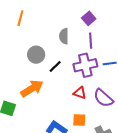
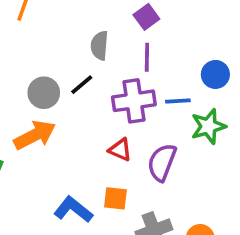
gray circle: (36, 55) -> (44, 93), moved
black line: (55, 66) -> (82, 85), moved
purple semicircle: (103, 98) -> (162, 162), turned 65

